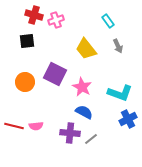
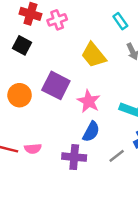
black square: (27, 41) -> (22, 45), turned 35
blue semicircle: (84, 112) -> (91, 132), turned 90
gray line: (91, 139) -> (117, 156), moved

